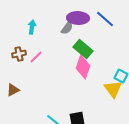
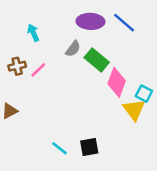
cyan arrow: (32, 27) -> (33, 33), turned -32
gray semicircle: (67, 28) -> (73, 49), moved
pink diamond: (83, 67) -> (117, 82), moved

